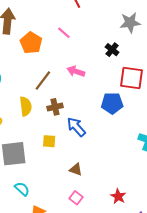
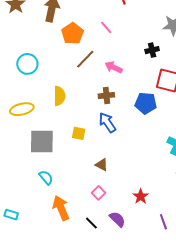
black cross: (112, 50) -> (152, 50), turned 32
brown line: (43, 80) -> (85, 59), moved
brown cross: (55, 107) -> (106, 95), moved

